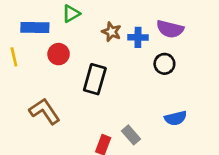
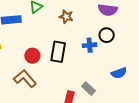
blue cross: (138, 37) -> (90, 45), moved
red circle: (59, 54) -> (32, 56), moved

